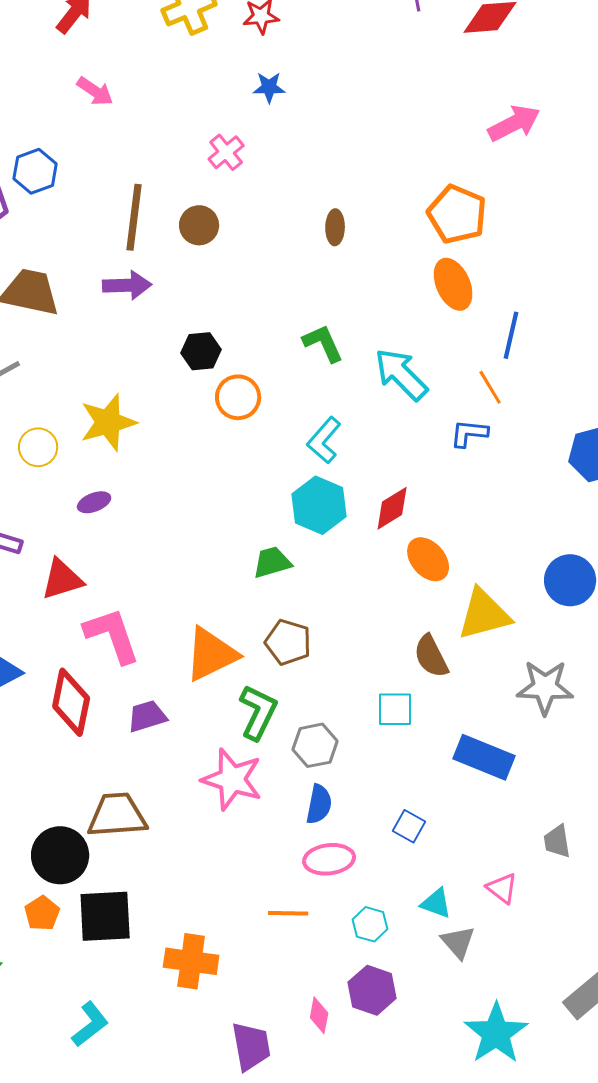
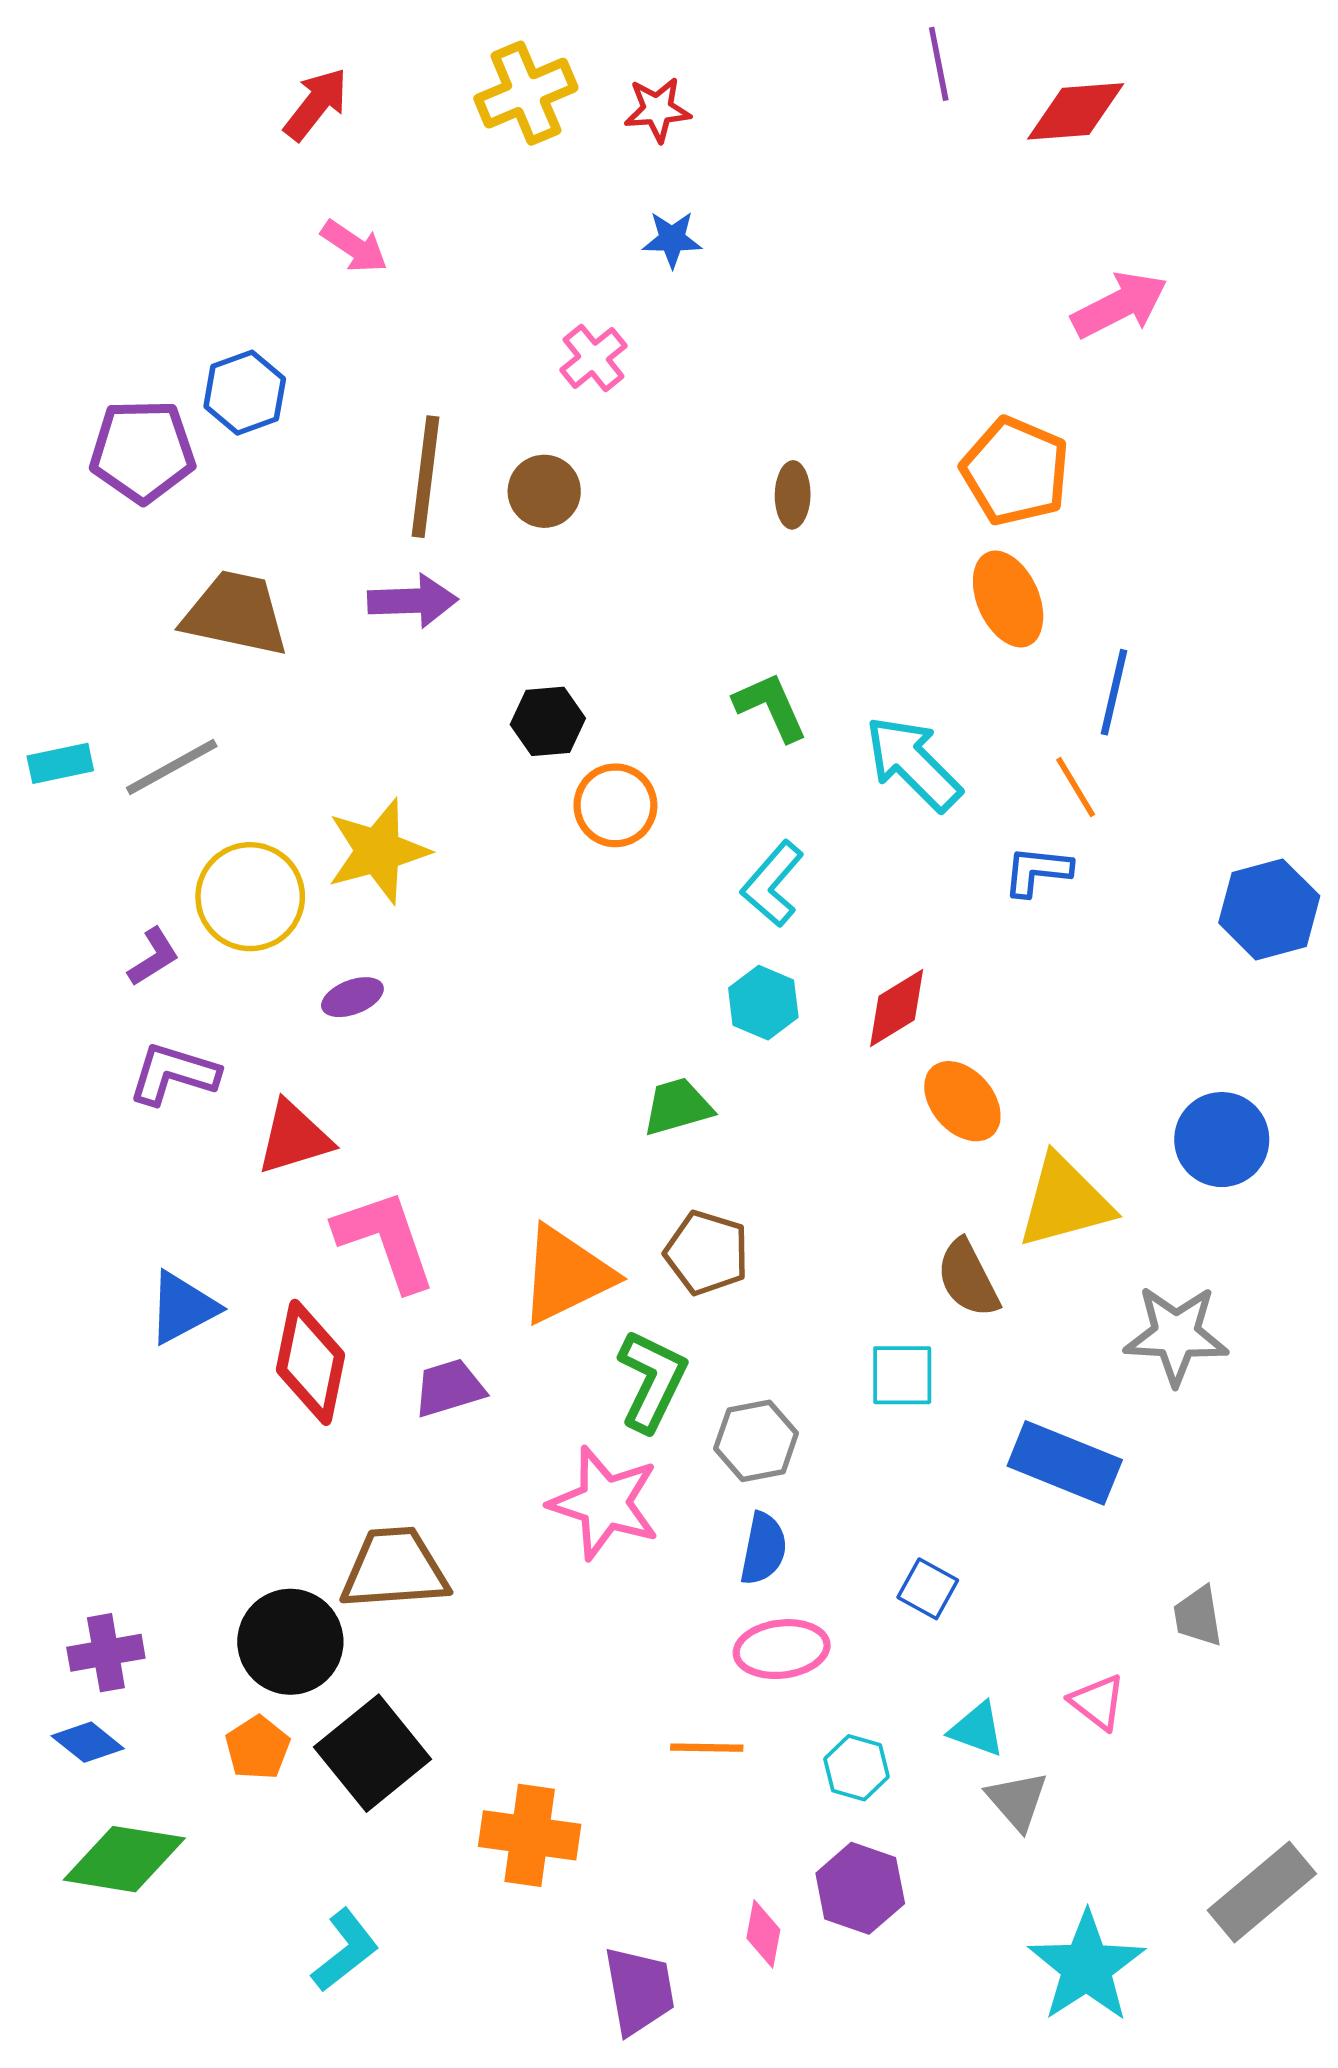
yellow circle: (38, 447) -> (250, 897), size x1.5
cyan hexagon: (319, 505) -> (763, 1003), size x0.7
black square: (105, 916) -> (373, 1753), turned -36

